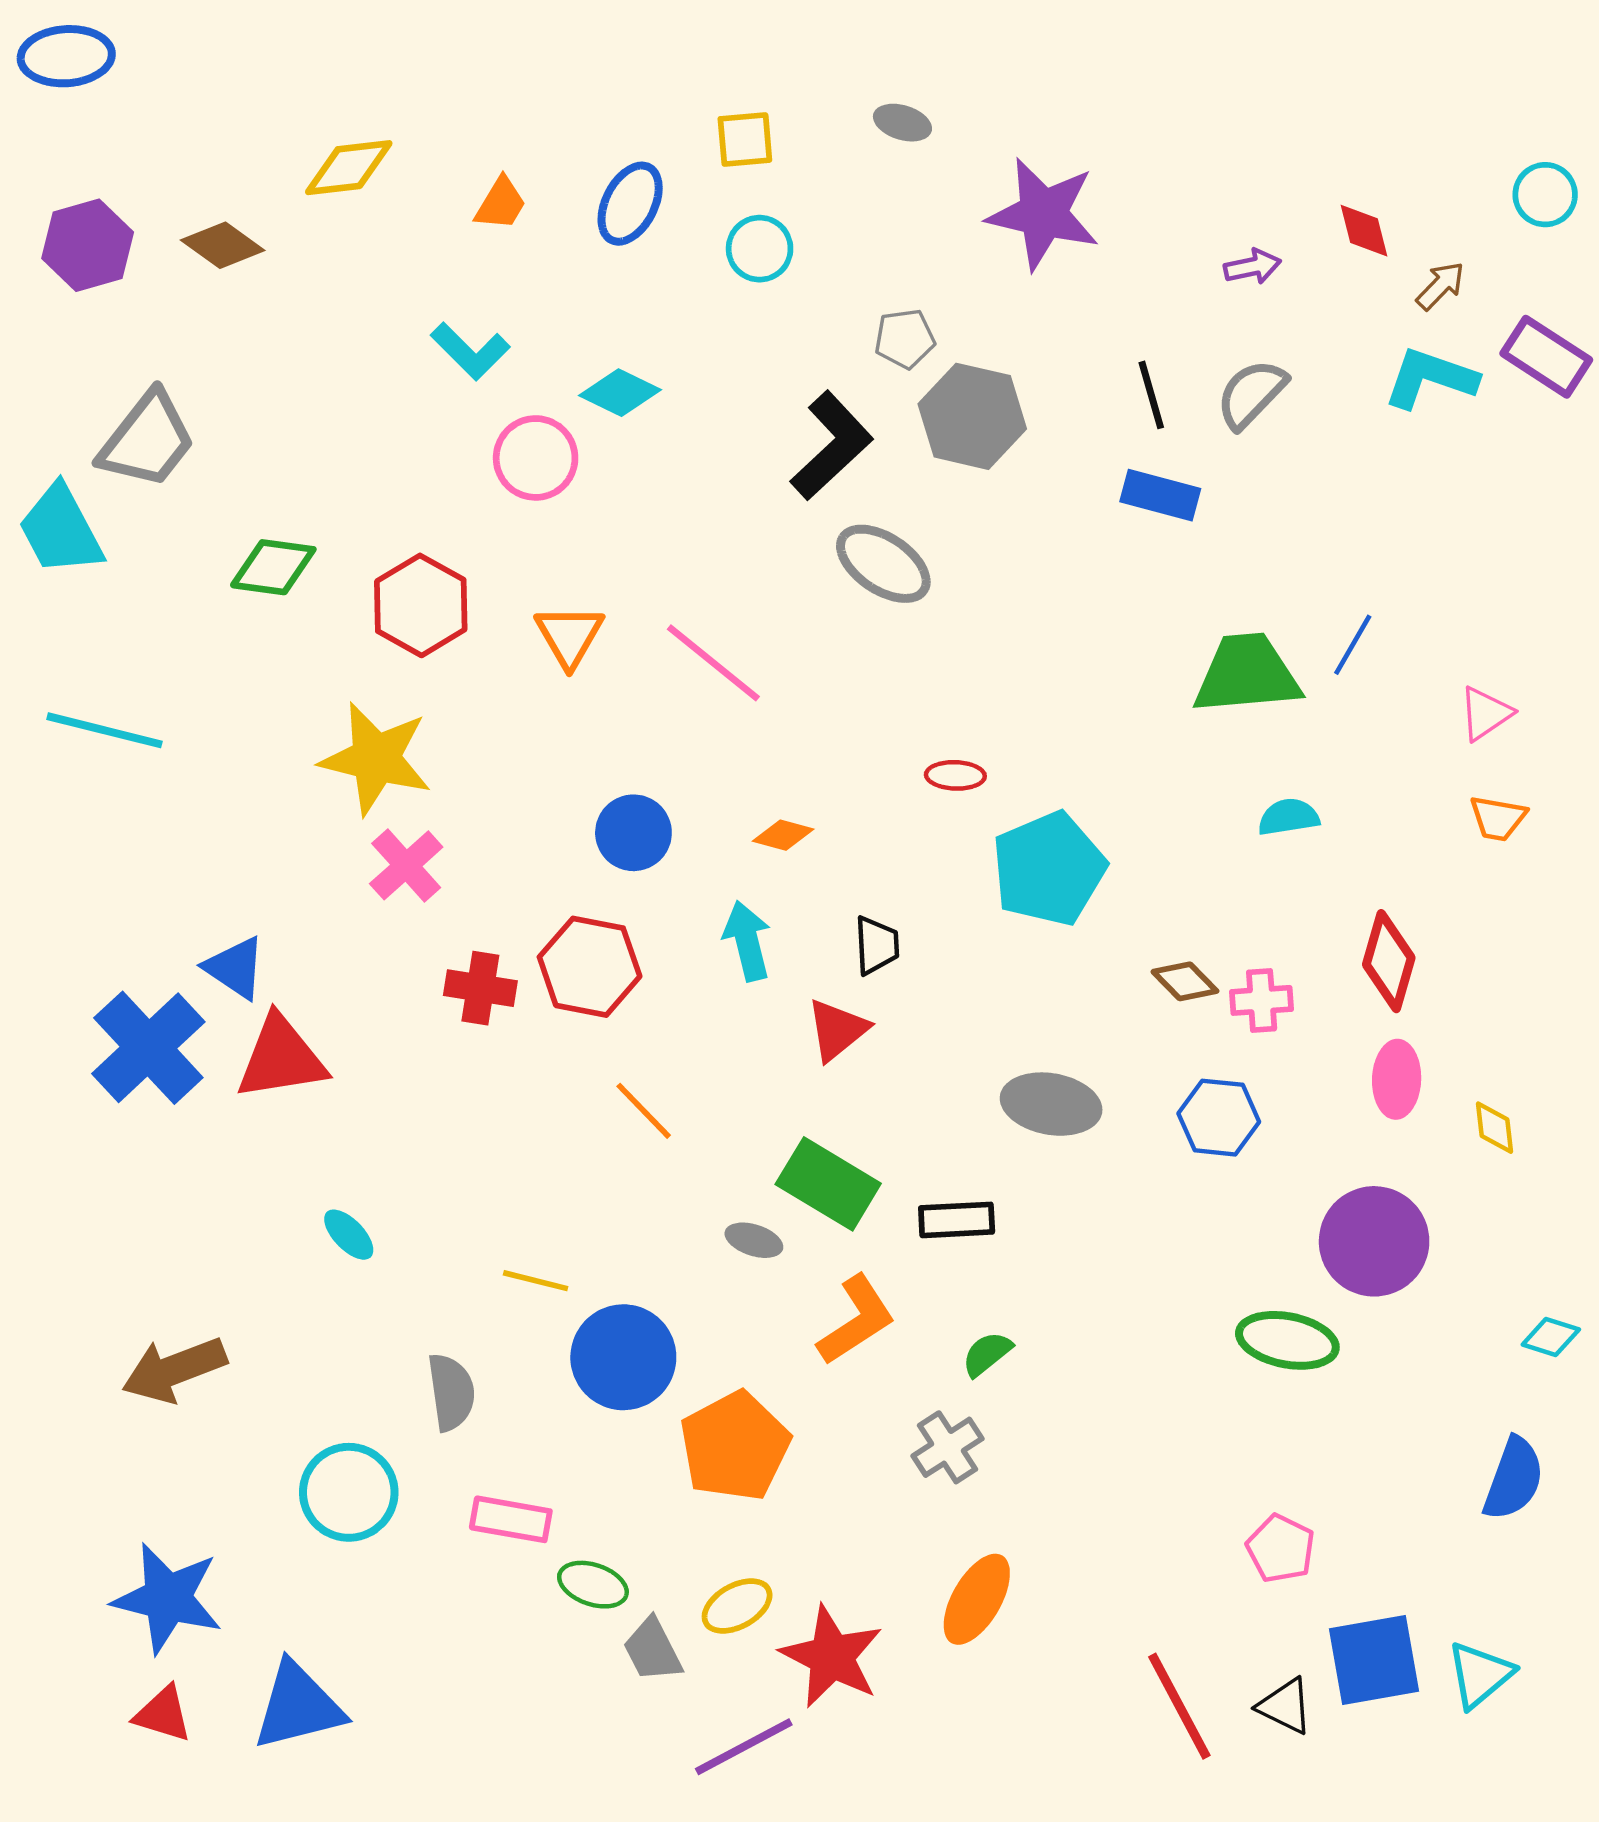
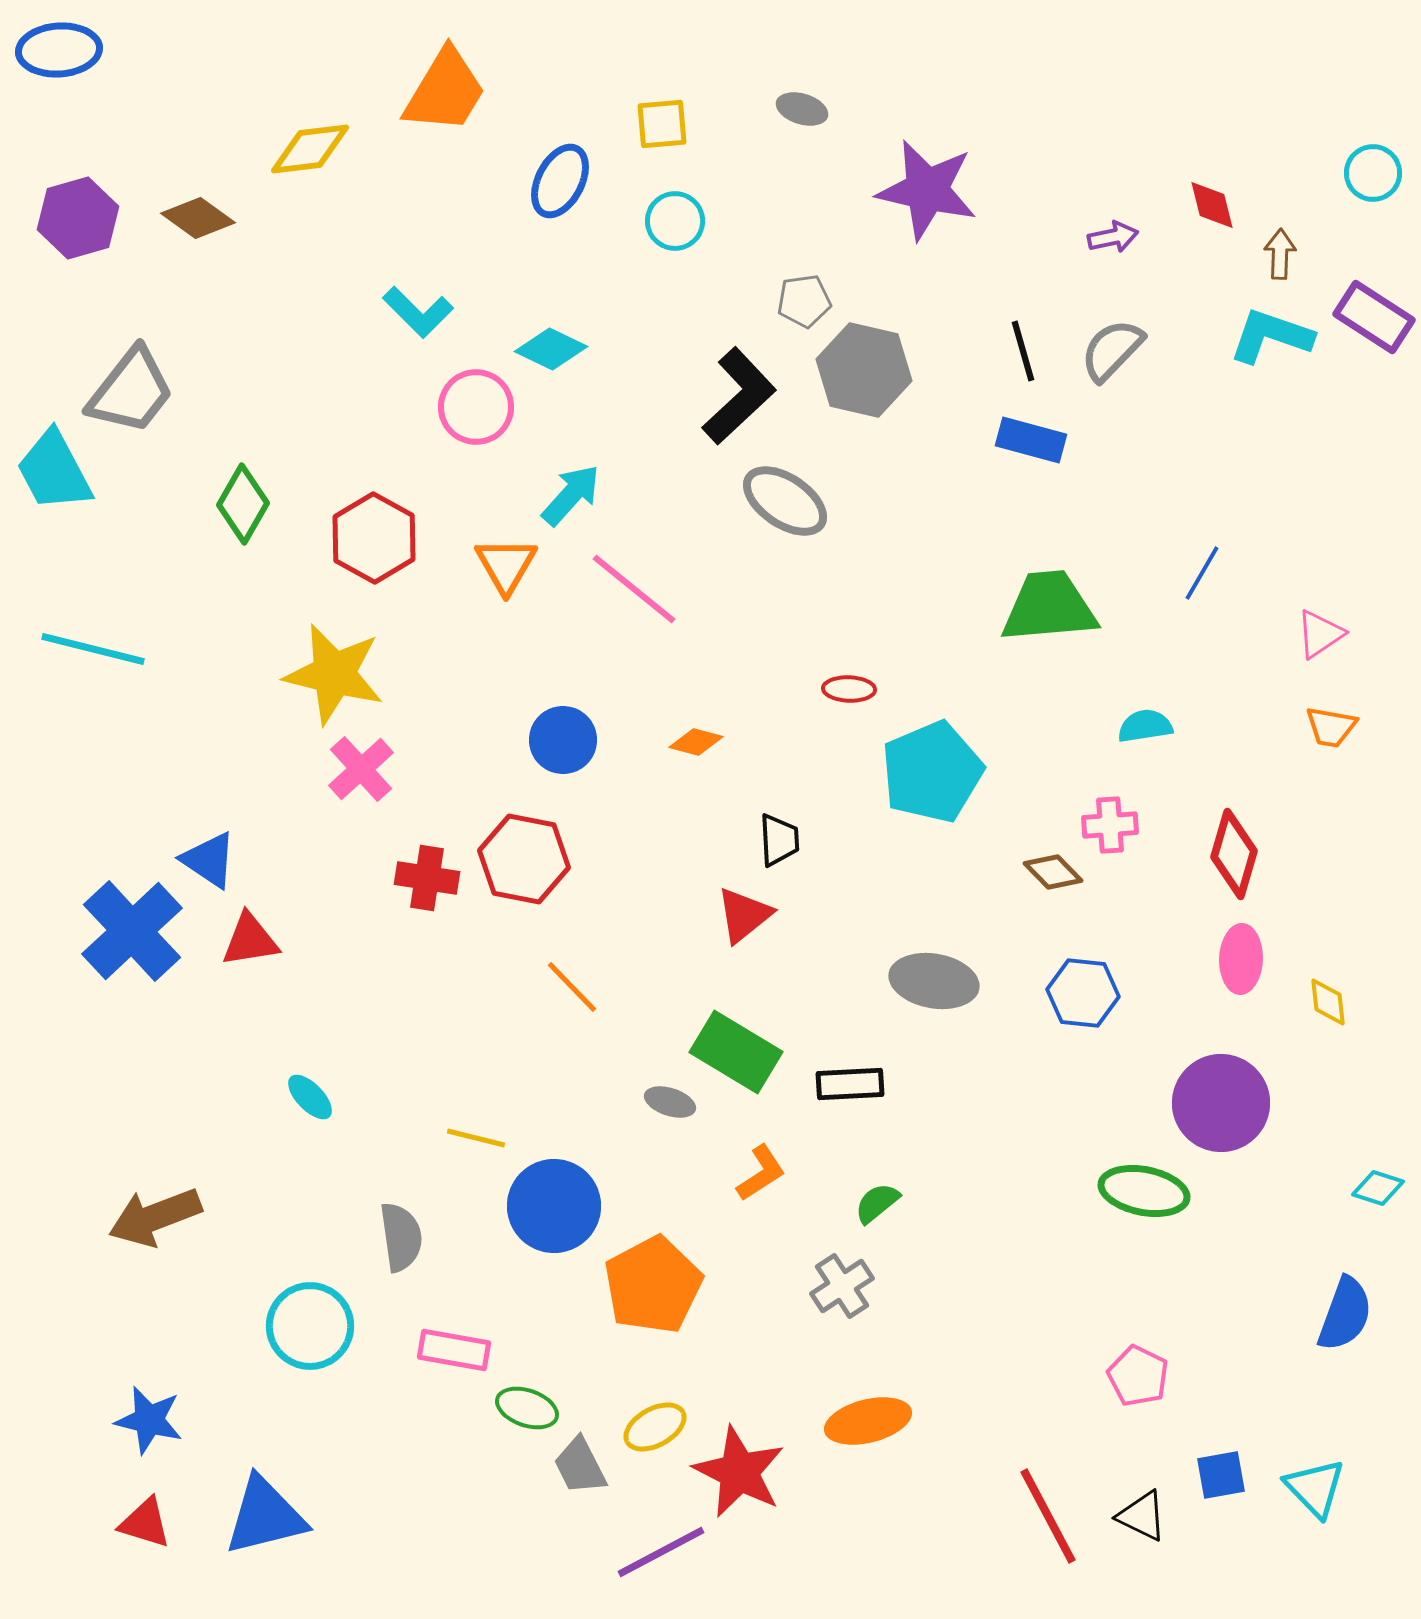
orange trapezoid: (501, 204) -> (445, 91), moved, size x1.8
brown arrow: (1440, 286) -> (1280, 254), turned -42
green diamond: (273, 567) -> (243, 504), turned -68
green trapezoid: (1247, 674) -> (1049, 607), moved
cyan arrow: (747, 941) -> (571, 495), moved, turned 56
pink cross: (1262, 1000) -> (1110, 825), moved
red triangle: (281, 1058) -> (250, 940), size x0.7
orange L-shape: (856, 1320) -> (761, 1173), size x0.7
blue star: (168, 1598) -> (149, 1420), size x0.7
orange ellipse: (977, 1599) -> (868, 1421), turned 46
blue square: (1374, 1660) -> (1221, 1475), size x0.6
cyan triangle: (1480, 1675) -> (1315, 1488), turned -34

